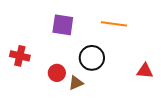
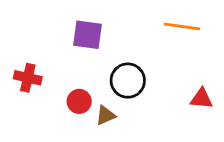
orange line: (114, 24) -> (182, 26), moved

